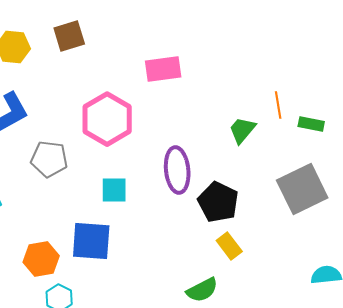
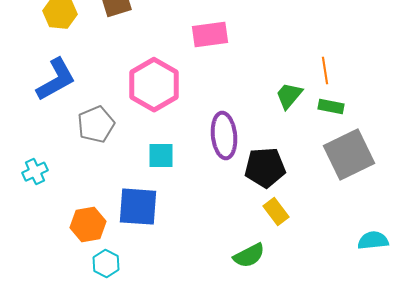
green rectangle: (311, 124) -> (331, 107), moved
gray pentagon: (49, 159) -> (96, 125), turned -30
black pentagon: (218, 202) -> (265, 168), turned -30

